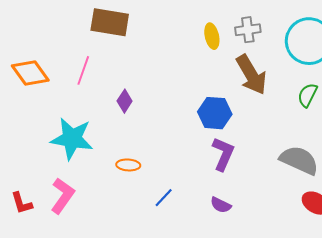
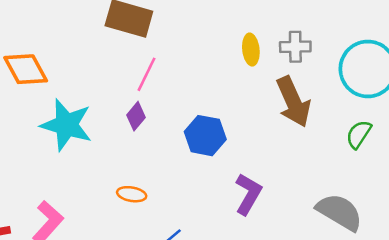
pink line: (83, 70) -> (146, 74), moved
blue hexagon: (215, 113) -> (205, 136), moved
cyan star: (72, 139) -> (66, 125), moved

